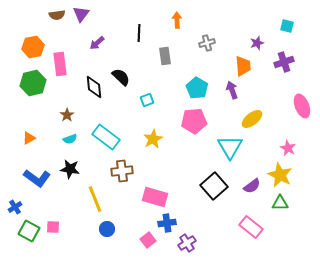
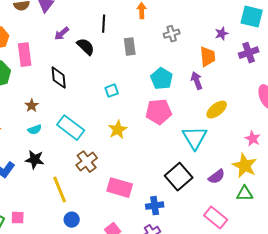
cyan square: (287, 26) -> (252, 17), size x1.6
black semicircle: (121, 77) -> (86, 47), moved
brown cross: (122, 171) -> (87, 162), turned -30
blue cross: (167, 223) -> (155, 206), moved

